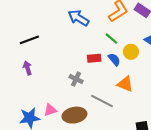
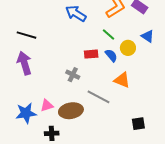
black line: (29, 40) -> (27, 35), turned 36
purple arrow: (28, 68) -> (24, 63), size x1.6

